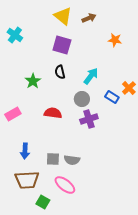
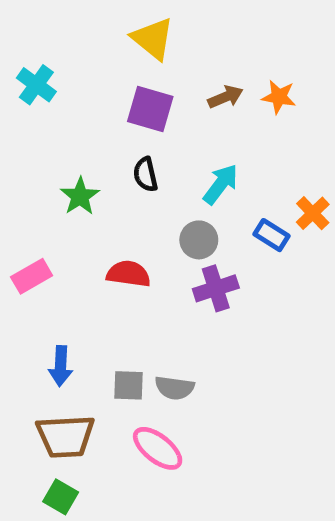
brown arrow: (89, 18) -> (225, 97), moved
green square: (43, 202) -> (61, 497), moved

